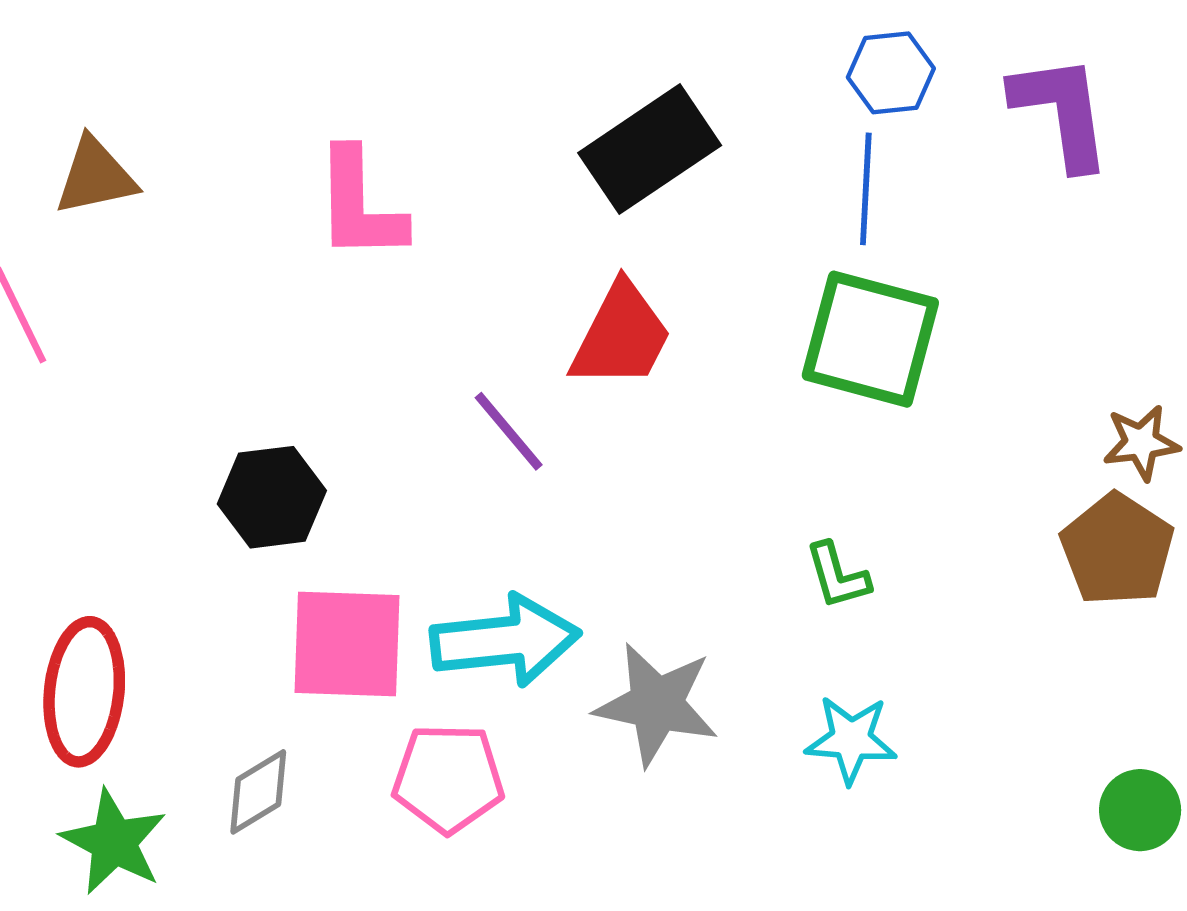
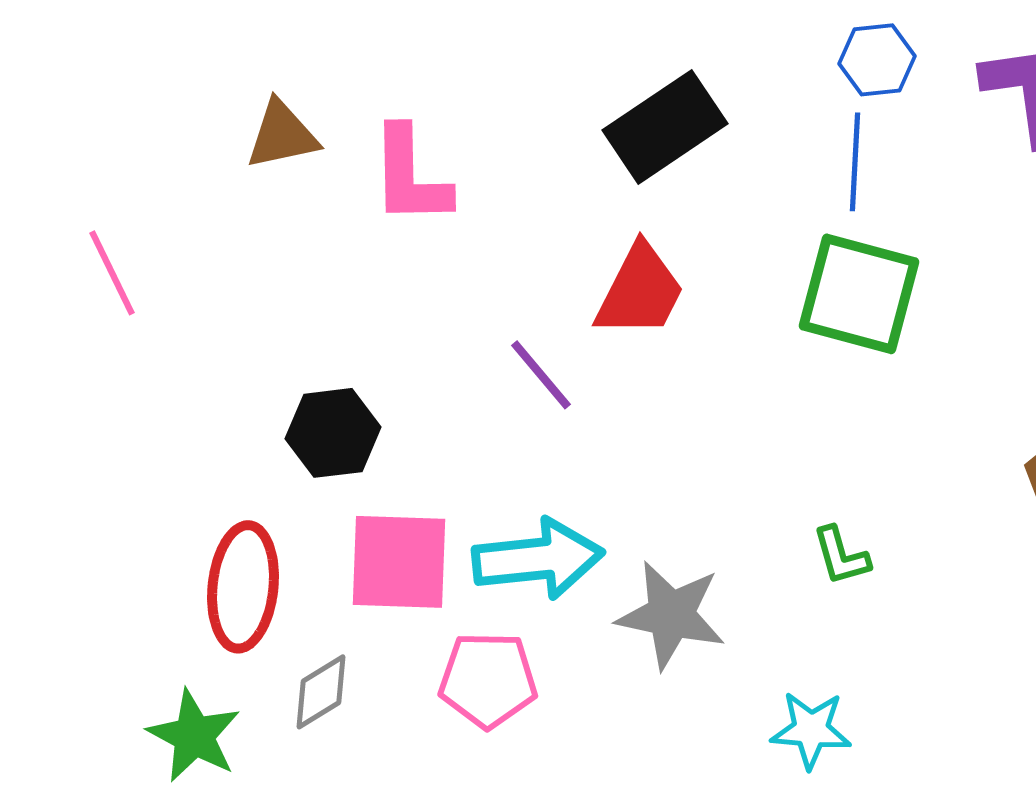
brown triangle: (96, 176) -> (282, 135), moved
green L-shape: (837, 576) -> (841, 556), moved
red ellipse: (84, 692) -> (243, 587), moved
cyan star: (851, 740) -> (811, 730), moved

